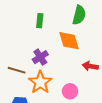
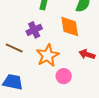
purple cross: (40, 57) -> (34, 30), moved
orange star: (40, 82) -> (48, 55), moved

